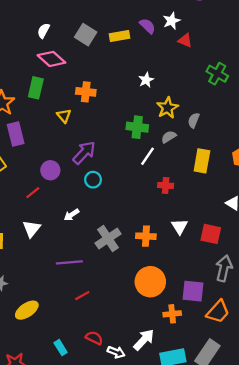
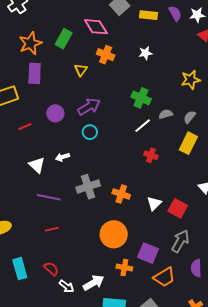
pink diamond: (51, 59) -> (96, 27), moved
white star: (146, 80) -> (145, 53), moved
yellow star: (167, 108) -> (191, 80), moved
gray semicircle: (194, 120) -> (190, 117), moved
red line: (33, 193) -> (25, 127), moved
white triangle: (180, 226) -> (154, 203), moved
white triangle: (32, 229) -> (37, 165), moved, turned -42
cyan rectangle: (61, 348) -> (20, 269), size x1.5

